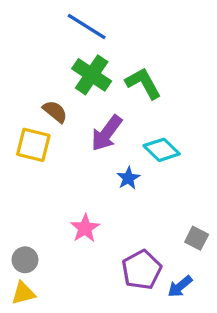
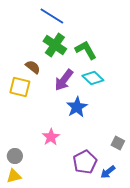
cyan diamond: (162, 150) -> (93, 78), moved
blue star: (128, 178) -> (77, 107), size x1.5

